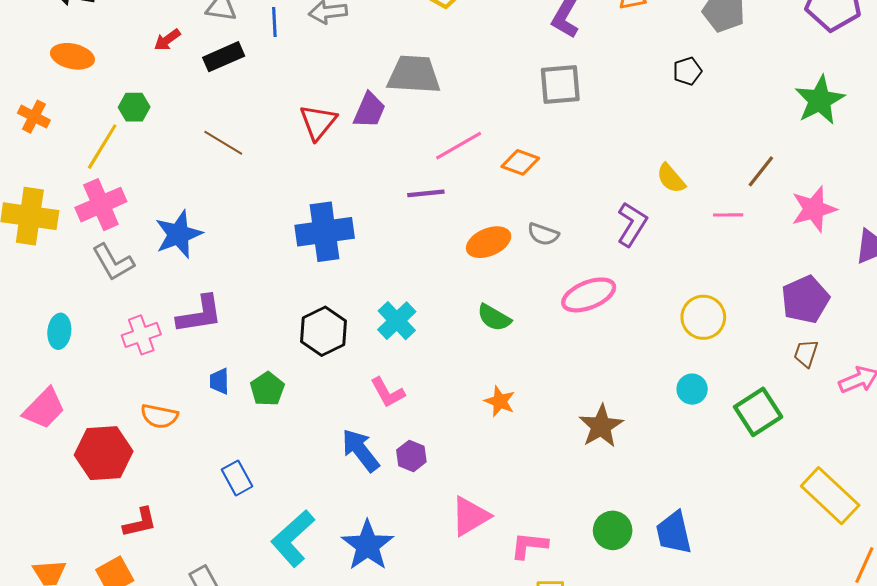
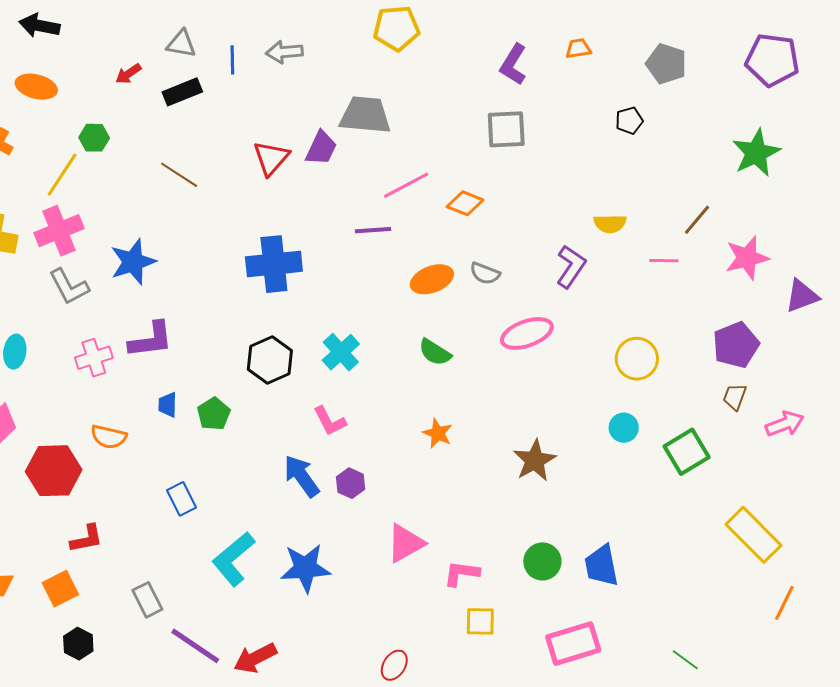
yellow semicircle: (671, 178) -> (610, 224), turned -52
blue star: (368, 545) -> (305, 568), turned 30

